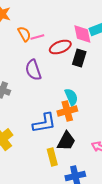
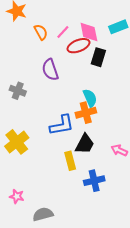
pink diamond: (82, 34) -> (89, 32), moved
pink line: (37, 37) -> (63, 32), moved, turned -32

